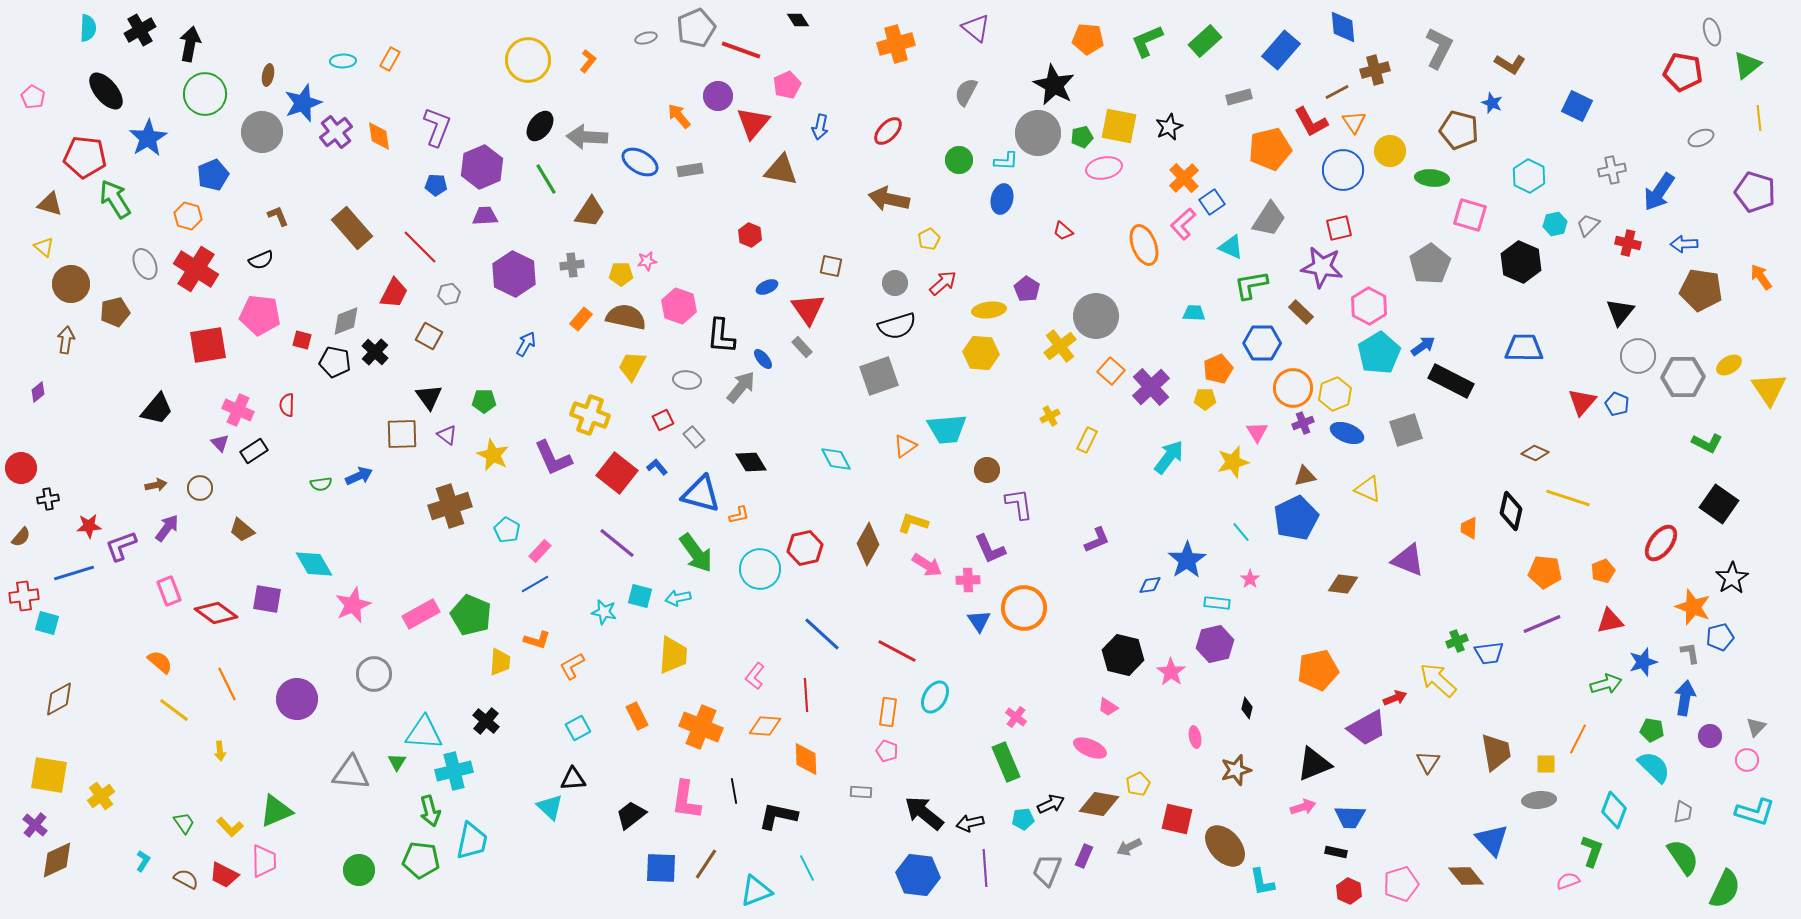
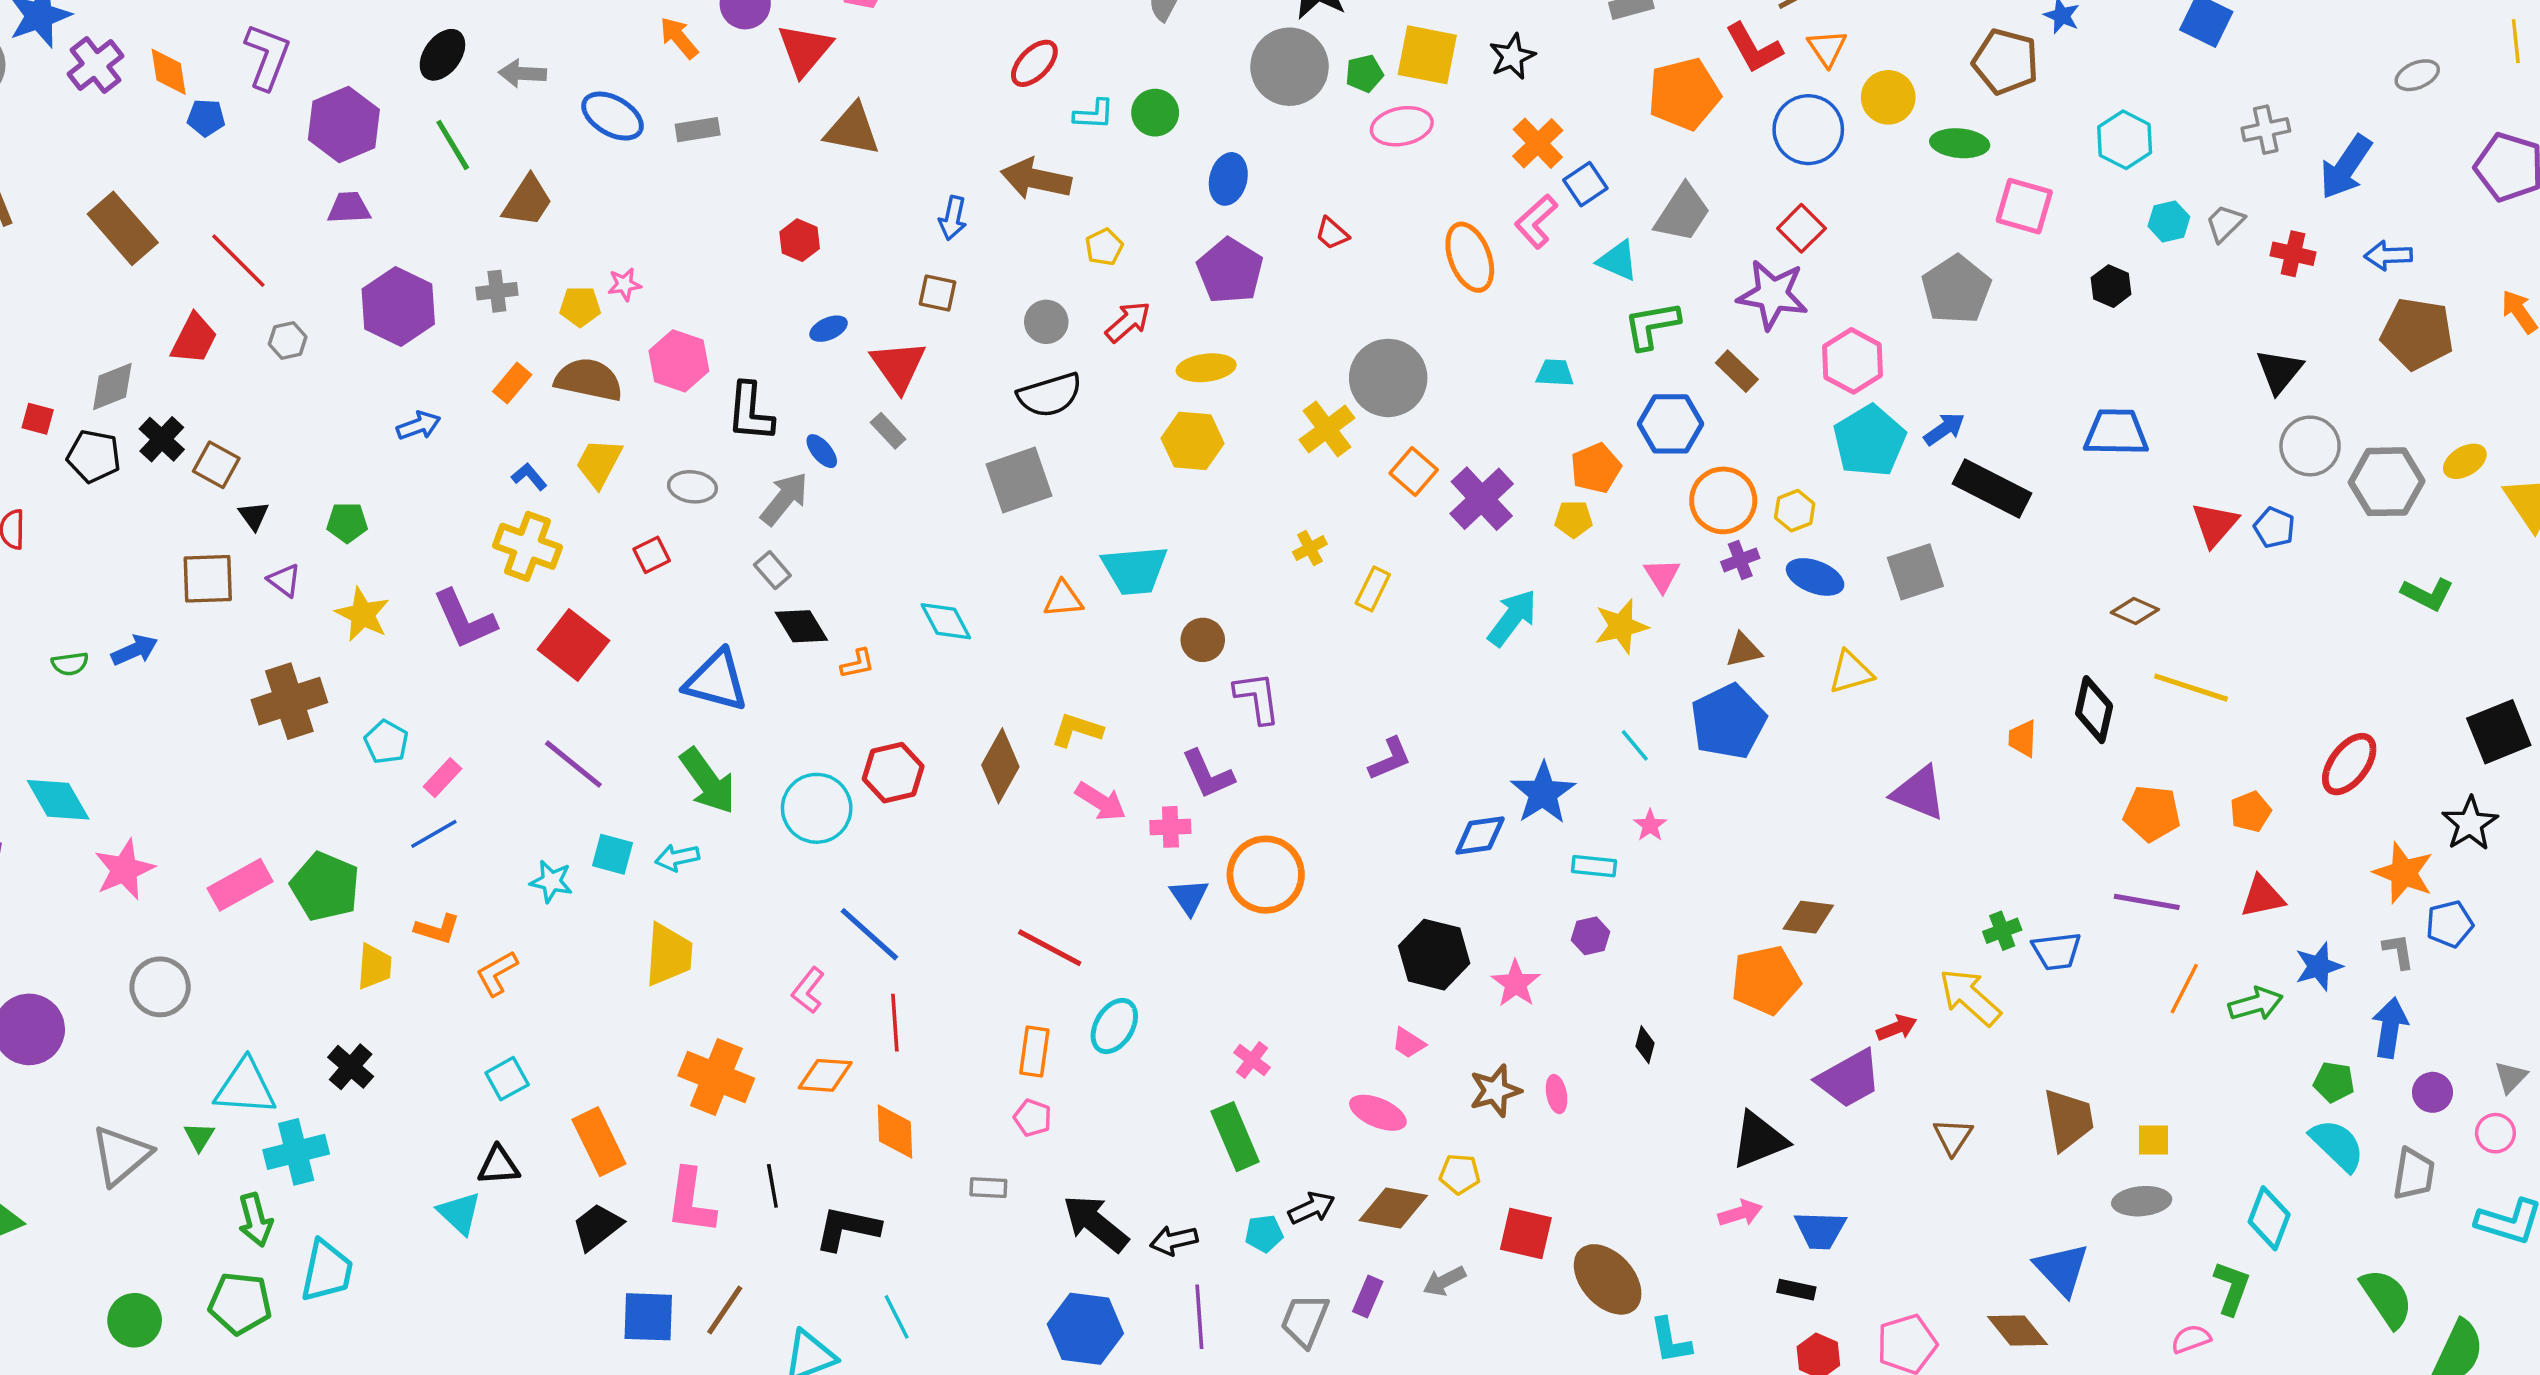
blue arrow: (820, 127) -> (953, 218), moved
gray arrow: (587, 137) -> (522, 73), size x0.7
cyan L-shape: (1006, 161) -> (1094, 114), moved
blue pentagon: (436, 185) -> (206, 118), moved
red square: (1339, 228) -> (1801, 228), turned -32
black hexagon: (1521, 262) -> (2111, 286), size x0.6
purple pentagon: (1027, 289) -> (1230, 271), moved, size x1.5
brown square: (429, 336) -> (216, 465), moved
blue arrow: (526, 344) -> (419, 426), turned 40
yellow hexagon: (1335, 394) -> (1795, 511), size x0.7
black triangle: (429, 397) -> (254, 516), size x0.7
gray rectangle: (694, 437) -> (772, 570), moved
orange triangle: (905, 446) -> (1063, 599), turned 30
blue L-shape: (657, 467) -> (529, 477), moved
yellow triangle: (1368, 489) -> (1851, 672), turned -40
black square: (1719, 504) -> (2499, 732), moved, turned 33
orange L-shape: (739, 515) -> (857, 664), moved
brown diamond: (1343, 584) -> (1808, 917), moved
blue diamond: (1150, 585) -> (1480, 835), size x1.4
purple line: (1542, 624) -> (2147, 902), turned 33
blue line: (822, 634) -> (869, 934), moved
purple hexagon: (1215, 644) -> (1591, 936), size x0.6
orange rectangle: (637, 716) -> (599, 1142), moved, size x1.4
orange line: (1578, 739) -> (2184, 989), moved
brown star: (1236, 770) -> (1495, 1091), moved
gray triangle: (351, 773) -> (121, 1155), turned -45
yellow pentagon: (1138, 784) -> (1460, 1174), turned 30
gray trapezoid: (1683, 812) -> (2414, 1174), moved, size x1.4

